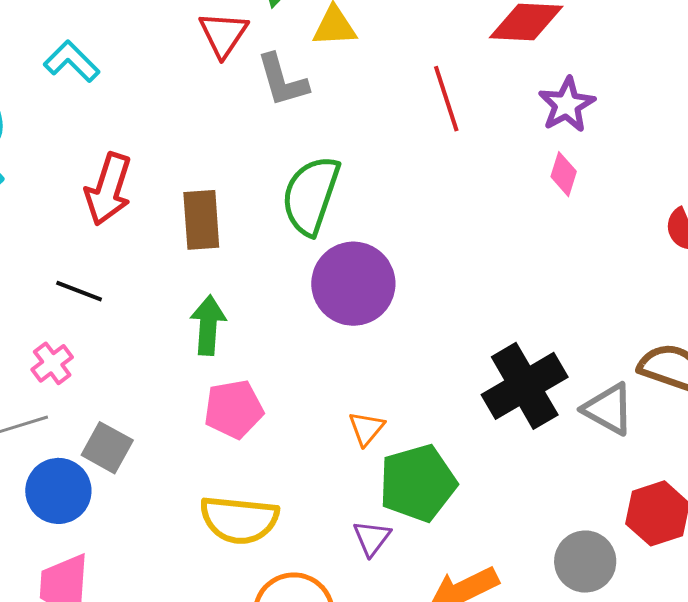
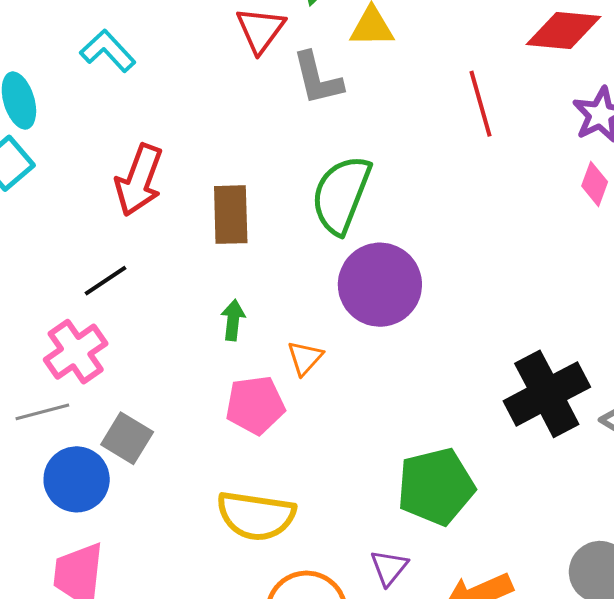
black line: (79, 291) -> (106, 281), turned -57
green arrow: (208, 325) -> (233, 320), size x0.7
pink cross: (52, 363) -> (76, 352), size x1.5
orange triangle: (366, 428) -> (305, 358), moved
purple triangle: (372, 538) -> (389, 568), moved

